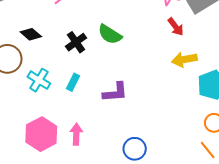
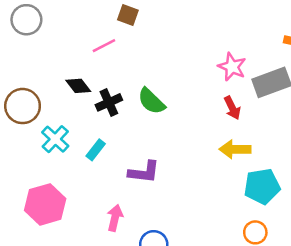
black diamond: (31, 34) -> (78, 86), moved
pink arrow: (76, 134) -> (115, 218), moved

